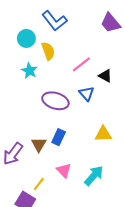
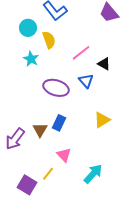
yellow triangle: (103, 134) -> (102, 120), turned -30
cyan arrow: (94, 176) -> (93, 174), moved
yellow line: (39, 184) -> (48, 174), moved

